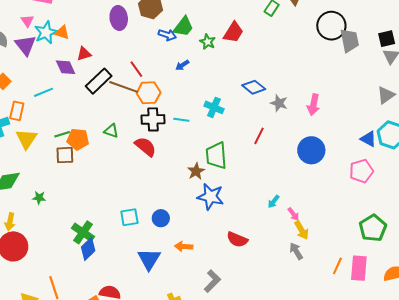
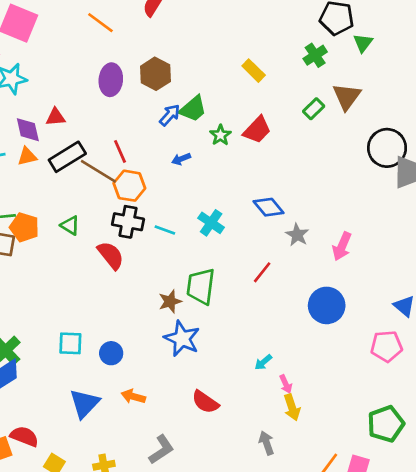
orange triangle: (62, 32) -> (27, 156), moved, turned -42
blue arrow: (167, 35) -> (170, 115), turned -78
gray arrow: (296, 251) -> (266, 443), moved

